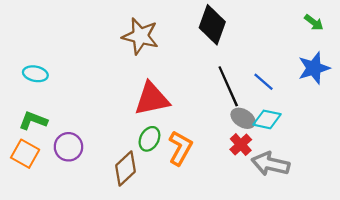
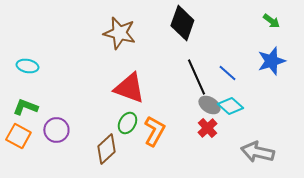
red triangle: (152, 99) -> (129, 88), turned 32
cyan diamond: (267, 119) -> (230, 106), turned 30
gray arrow: (270, 164) -> (257, 152), moved

